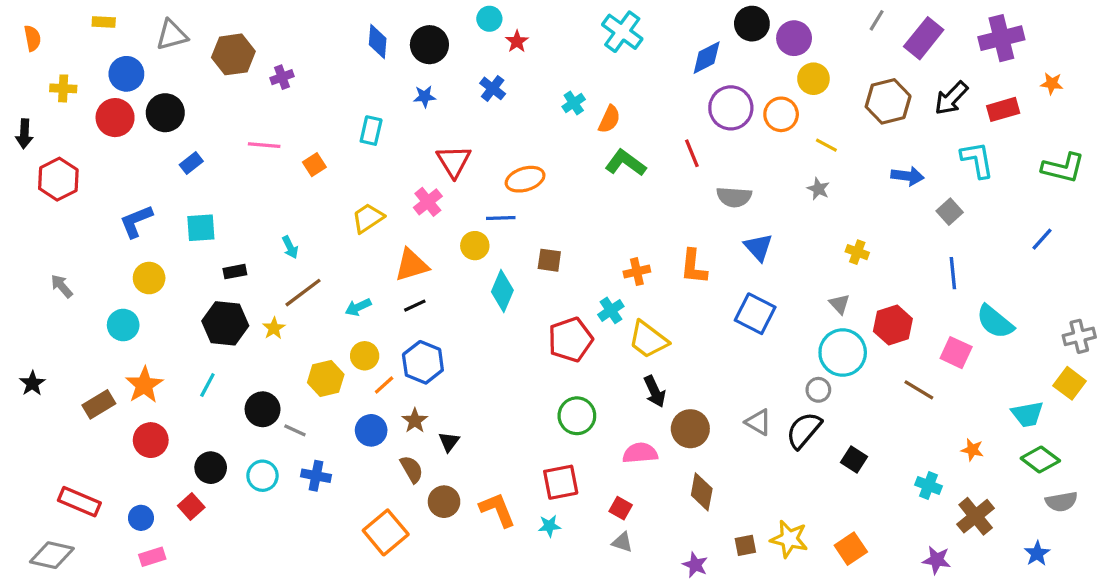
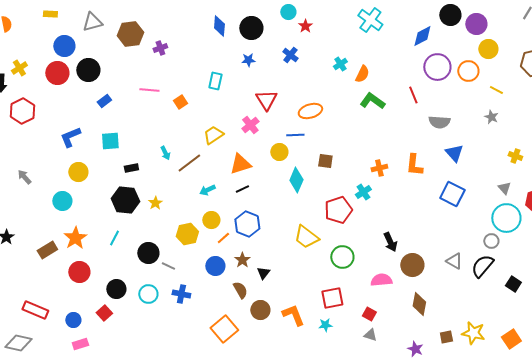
yellow cross: (63, 88) -> (19, 68), moved, turned -35
brown line: (303, 293) -> (189, 163), moved
yellow trapezoid: (648, 340) -> (306, 237), moved

